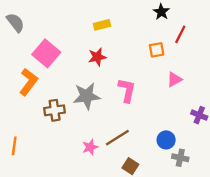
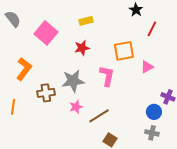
orange square: (157, 50) -> (124, 51), moved, size x1.5
pink square: (46, 53) -> (46, 33), moved
blue circle: (166, 140) -> (154, 112), moved
orange line: (14, 146) -> (13, 107), moved
pink star: (90, 147) -> (76, 107), moved

